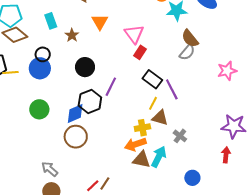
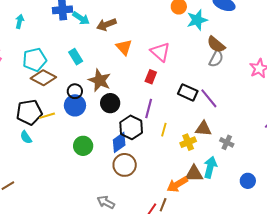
brown star: (72, 35) -> (100, 80), moved, size x1.6
red rectangle: (140, 52) -> (151, 77), moved
black circle: (85, 67) -> (110, 103), moved
yellow line: (153, 103) -> (164, 130), moved
orange arrow: (135, 144) -> (177, 184), moved

